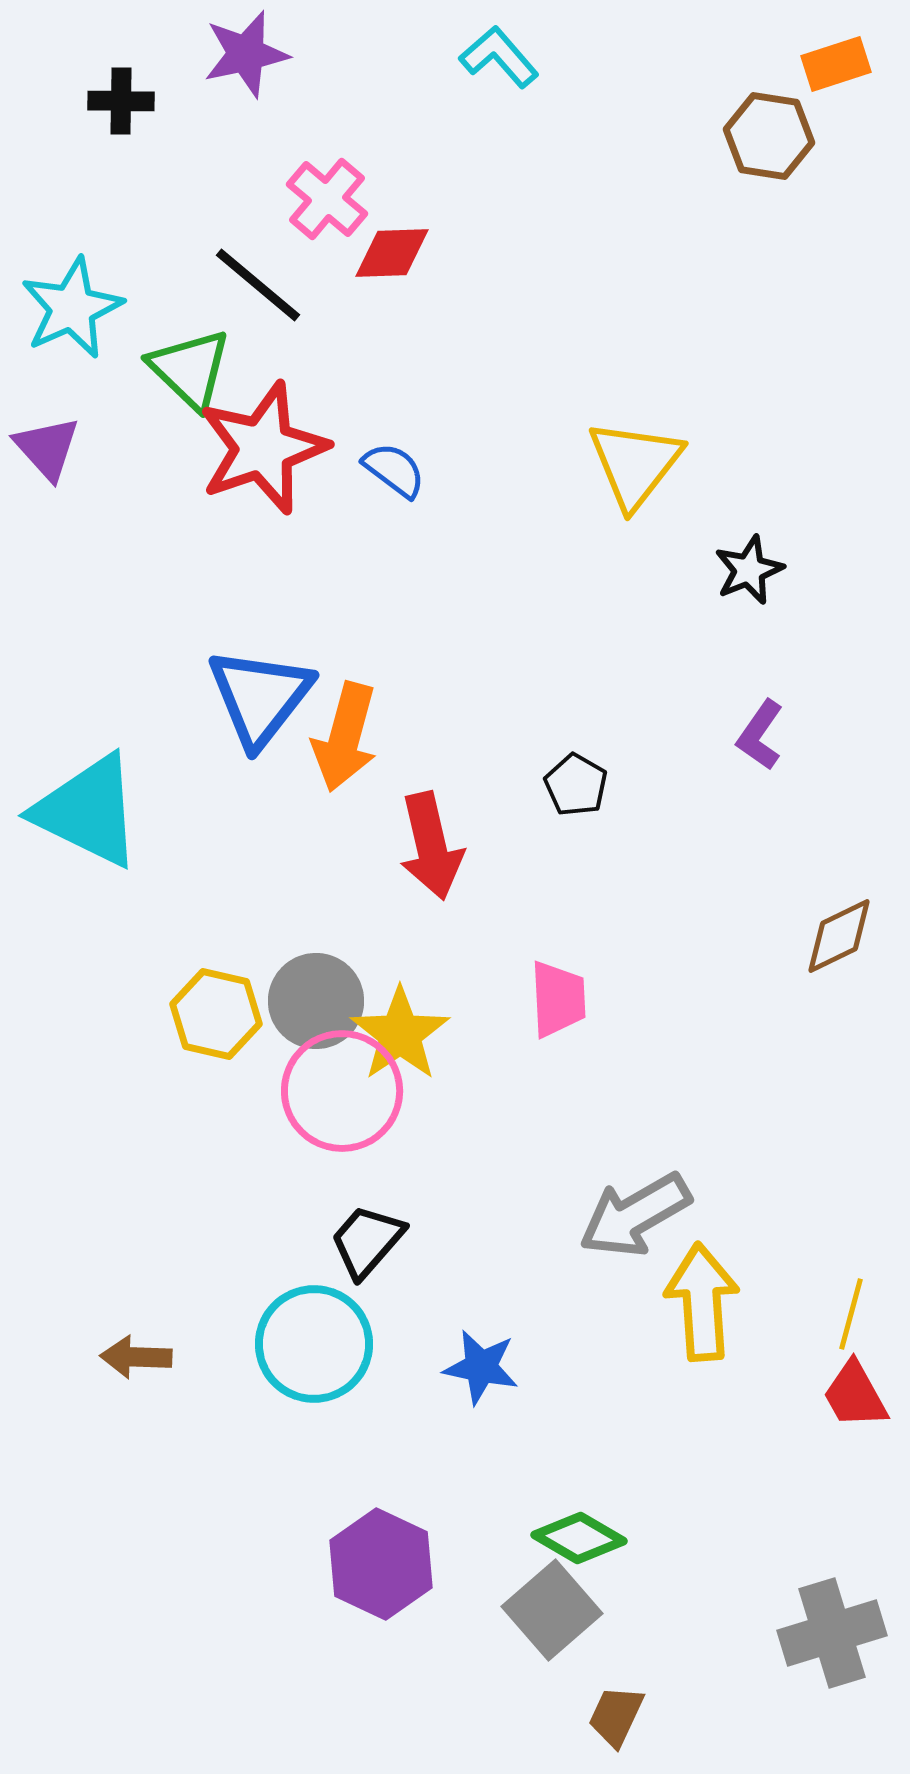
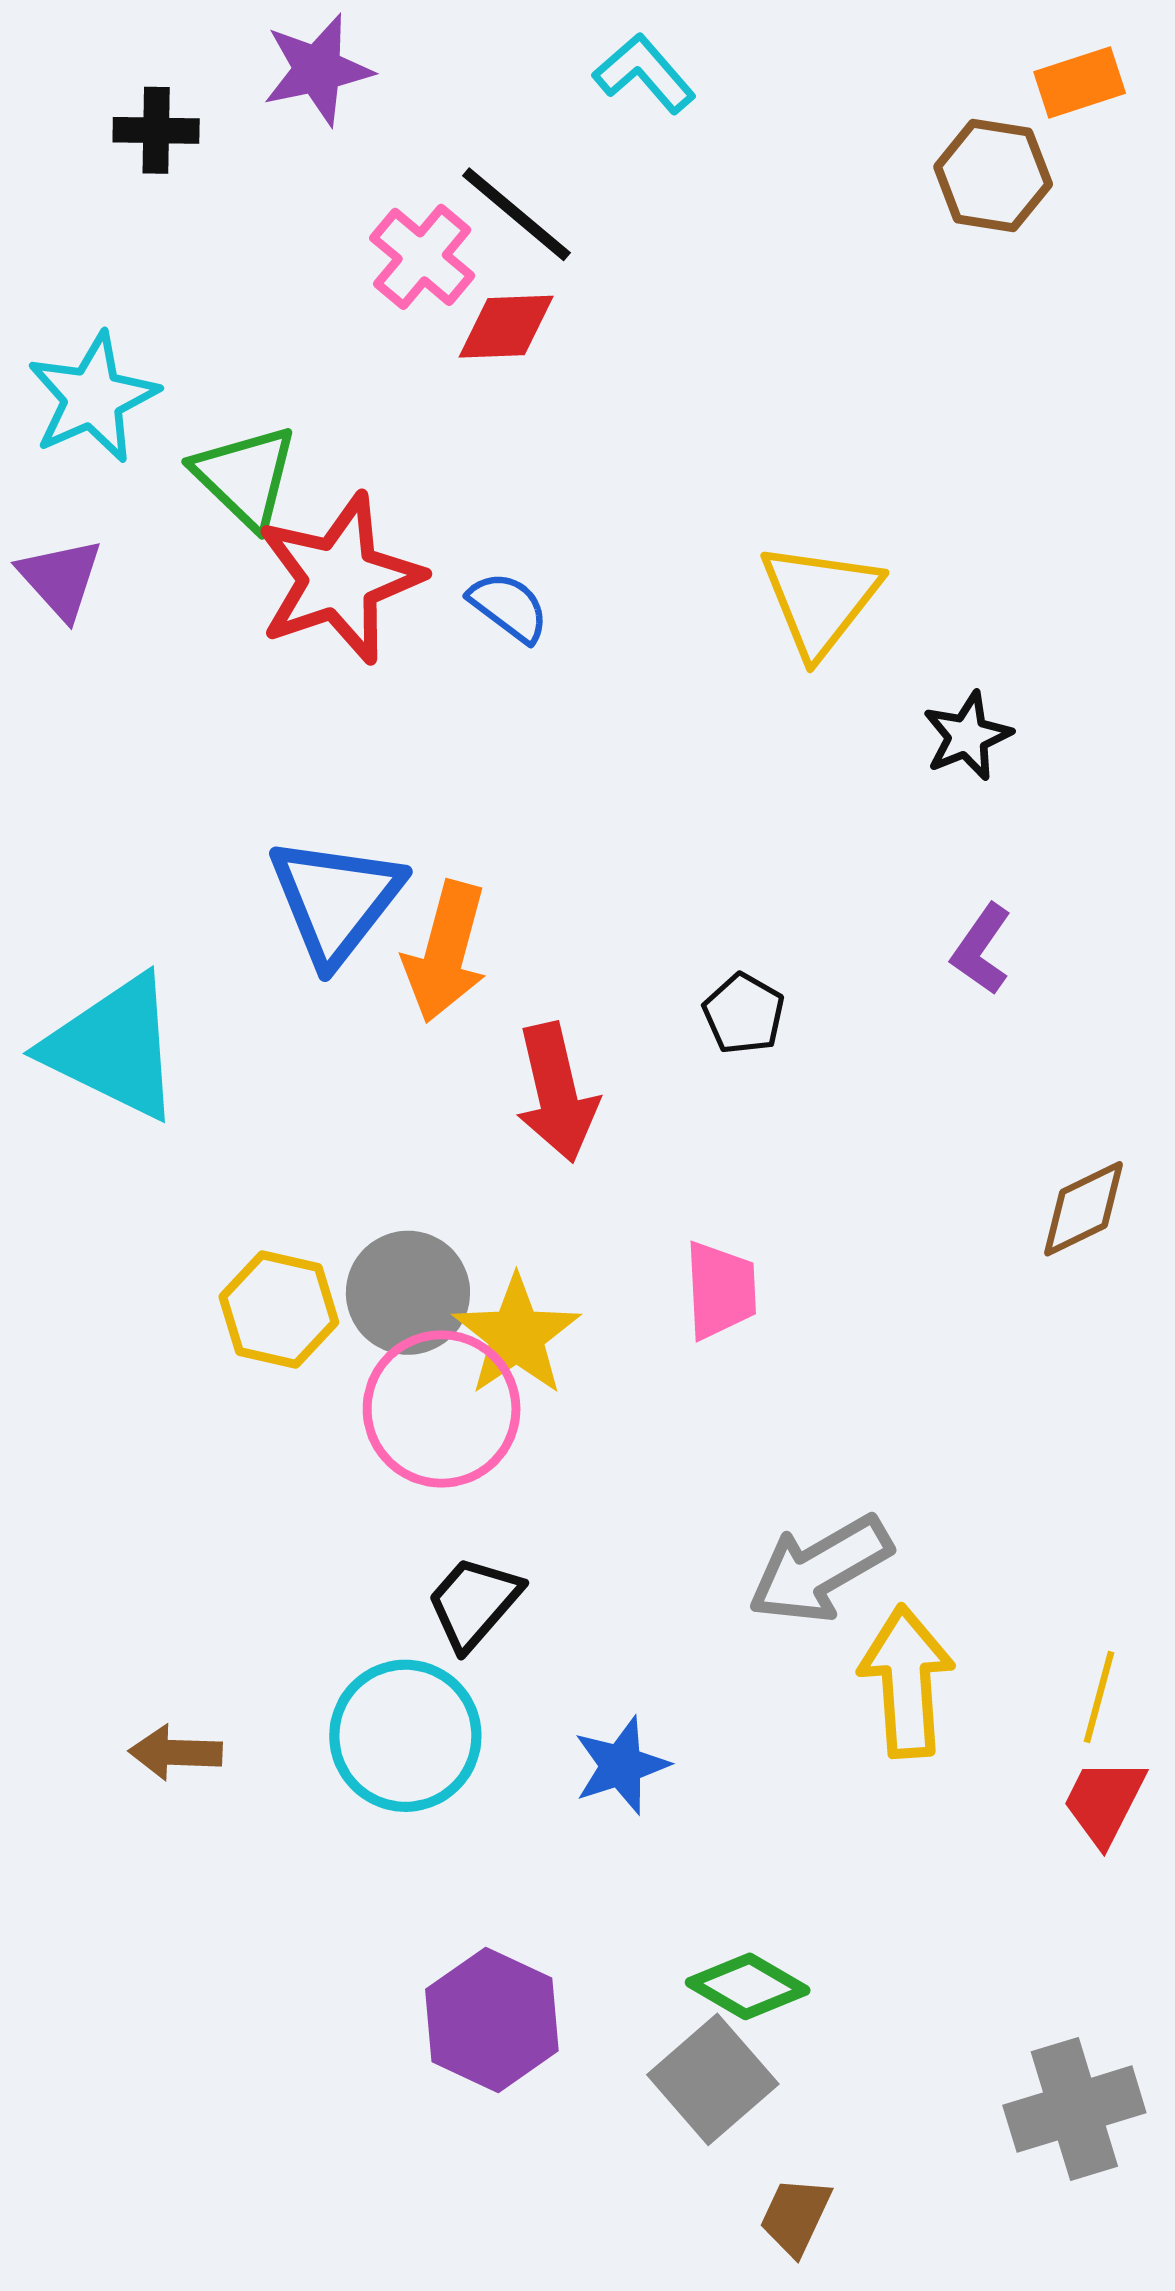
black line: (258, 285) -> (516, 214), moved
blue star: (481, 1367) -> (621, 1765), turned -30
red trapezoid: (855, 1395) -> (1104, 1802), turned 56

